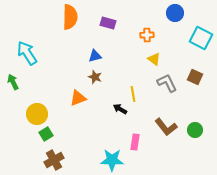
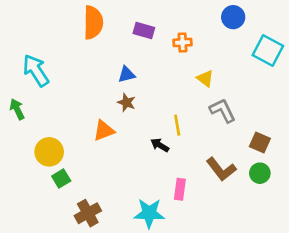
orange cross: (147, 35) -> (183, 42), moved
brown square: (195, 77) -> (260, 143), moved
brown cross: (54, 160) -> (88, 213), moved

